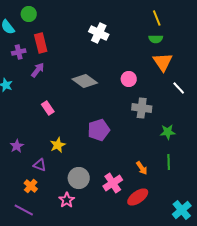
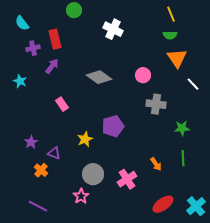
green circle: (29, 14) -> (74, 10), moved
yellow star: (58, 145) -> (85, 139), moved
purple triangle: (40, 165) -> (54, 153), moved
orange cross: (31, 186) -> (41, 170), moved
red ellipse: (138, 197) -> (163, 204), moved

